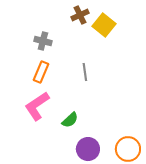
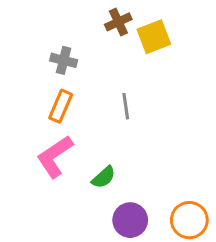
yellow square: (104, 25) -> (154, 37), turned 30

